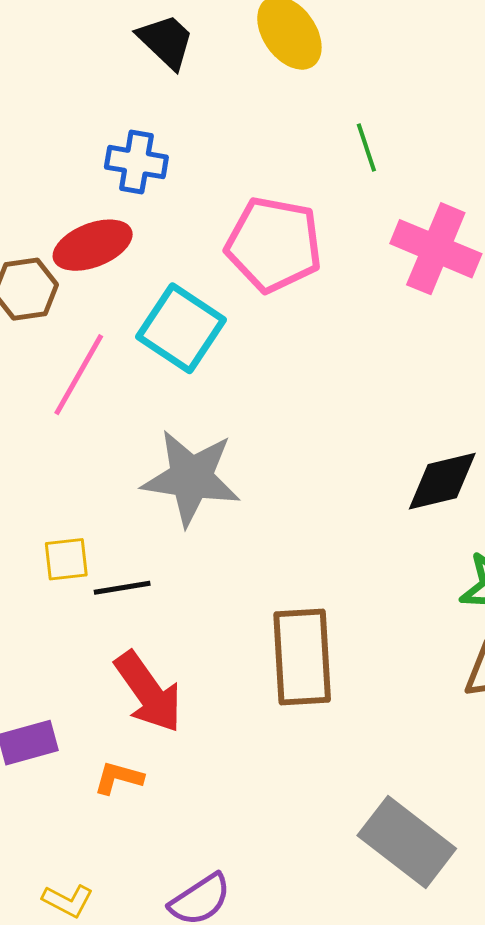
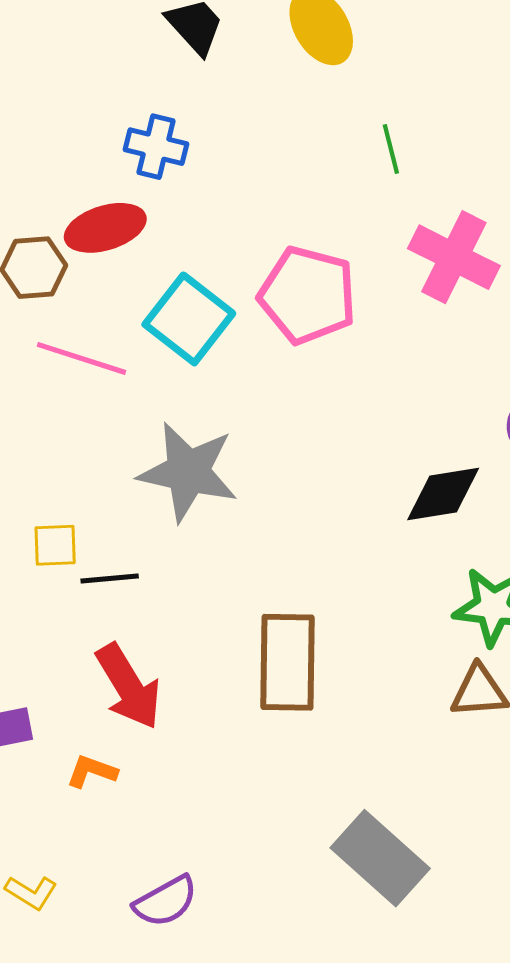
pink pentagon: (274, 244) -> (308, 295), moved
pink line: (79, 375) -> (81, 358), turned 74

